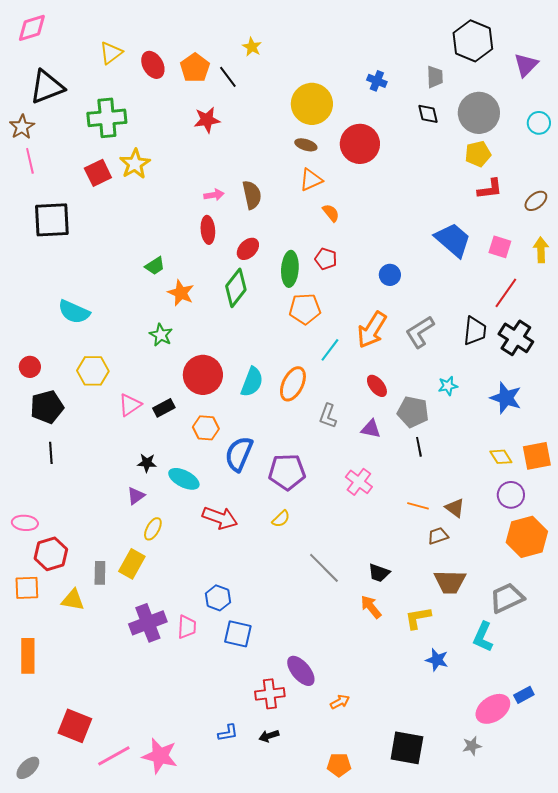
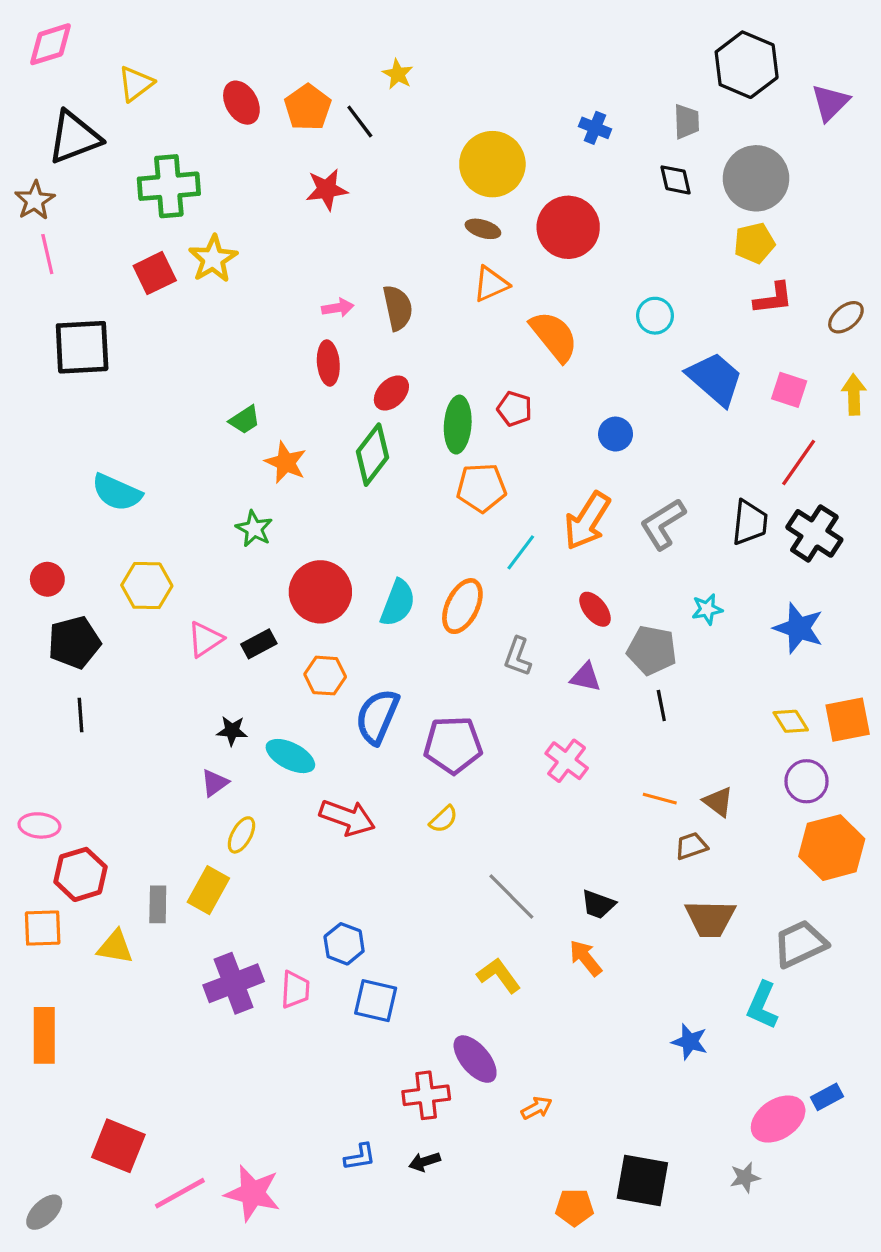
yellow triangle: (111, 53) -> (136, 84), moved
cyan circle: (539, 123) -> (655, 316), moved
orange semicircle: (331, 213) -> (554, 336), moved, size x1.8
yellow L-shape: (418, 618) -> (499, 975), moved, turned 64
orange pentagon: (339, 765) -> (574, 1207), moved

